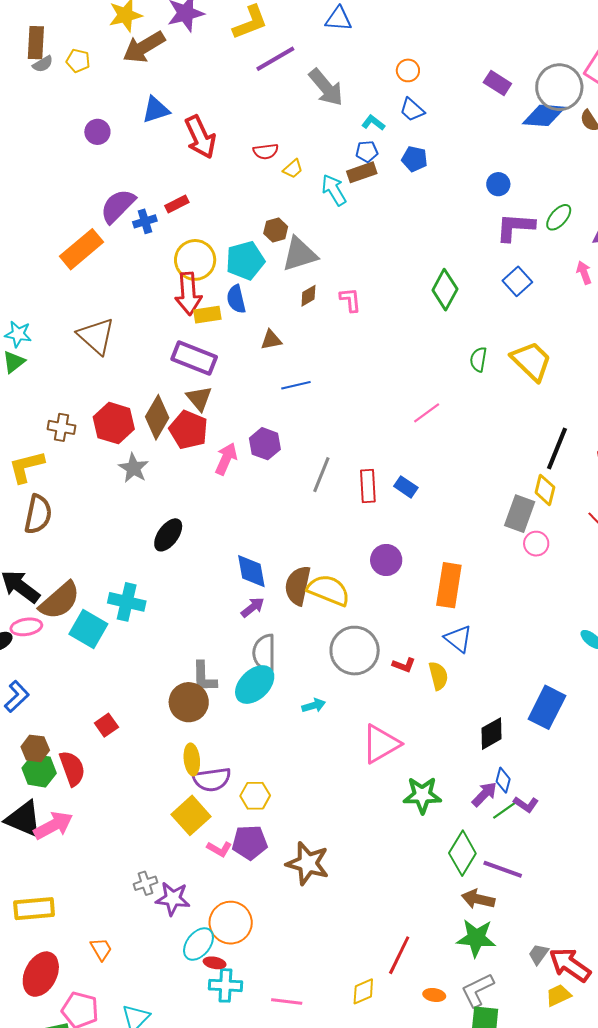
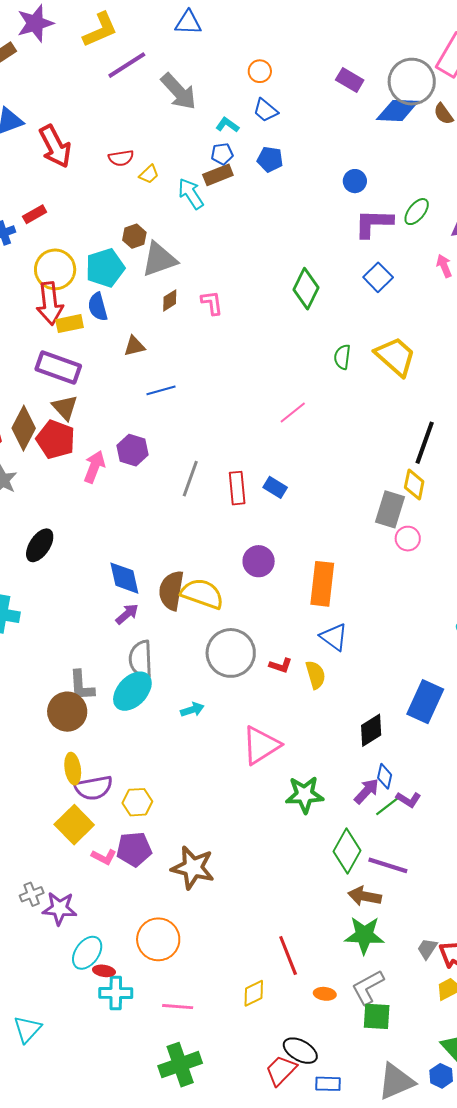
orange circle: (231, 923) -> (158, 939), moved
red line: (399, 955) -> (288, 955), turned -45

